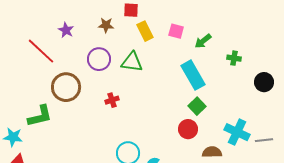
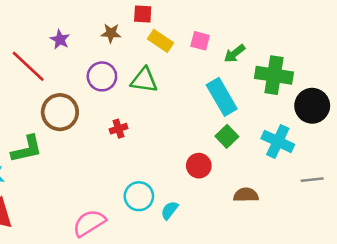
yellow rectangle: (145, 31) -> (161, 41), turned -30
green cross: (234, 58) -> (274, 75), size x2.0
black circle: (264, 82) -> (312, 106), size x1.4
red circle: (188, 129) -> (199, 166), moved
cyan cross: (237, 132) -> (278, 141), moved

